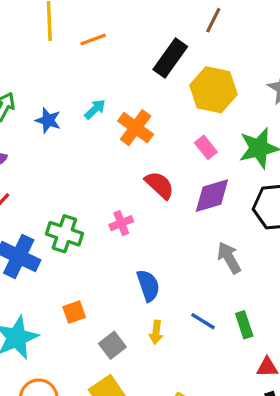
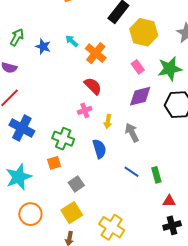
cyan arrow: (95, 109) -> (72, 41), turned -96
red semicircle: (159, 185) -> (93, 86), moved
green cross: (64, 234) -> (63, 139), moved
gray arrow: (229, 258) -> (132, 133), moved
yellow arrow: (156, 332) -> (108, 121), moved

